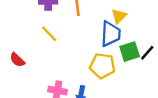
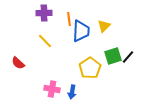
blue trapezoid: (111, 34) -> (81, 31), moved
yellow pentagon: (102, 66) -> (90, 68), turned 30

